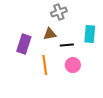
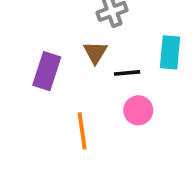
brown triangle: (50, 34) -> (95, 52), turned -48
orange line: (45, 65) -> (82, 131), moved

